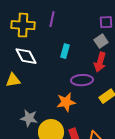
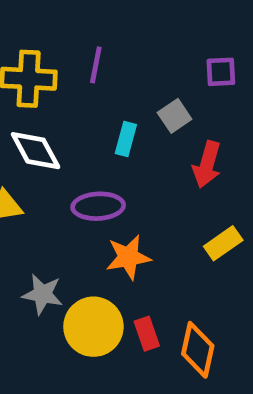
gray square: (101, 41) -> (175, 116), moved
purple ellipse: (82, 80) -> (98, 206), moved

